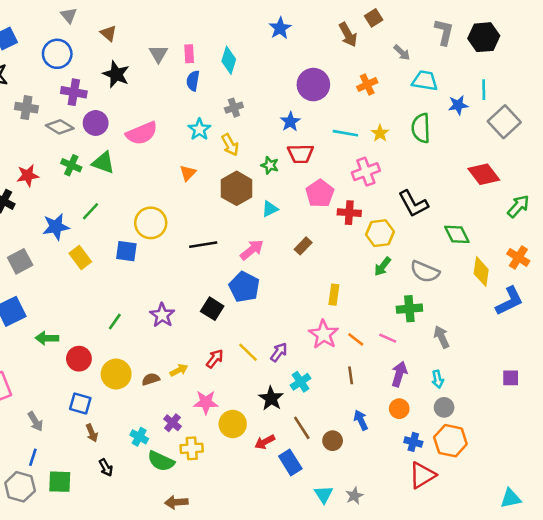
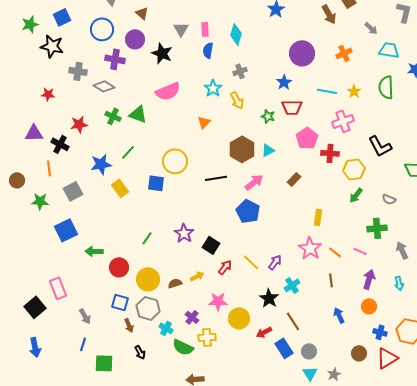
black star: (116, 74) -> (162, 53), moved
purple circle: (96, 123) -> (135, 39), moved
brown hexagon: (237, 188) -> (242, 149), moved
gray semicircle: (425, 272) -> (389, 199), size x0.6
black square: (212, 309) -> (211, 245), moved
gray circle: (444, 407) -> (309, 351), moved
brown circle: (333, 441) -> (359, 353), moved
gray hexagon: (20, 487) -> (148, 308), moved

